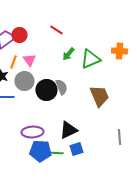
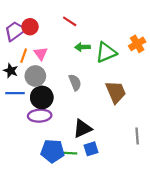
orange cross: (119, 51) -> (137, 44), turned -35
green arrow: (68, 54) -> (82, 47), turned 48
black circle: (46, 90) -> (42, 97), moved
purple ellipse: (32, 132) -> (40, 116), moved

